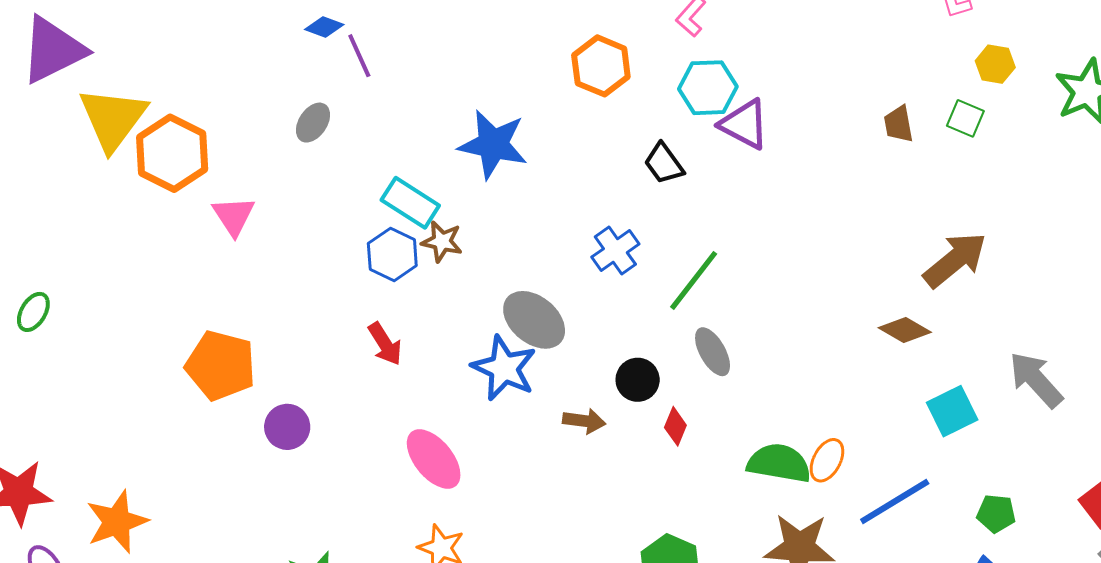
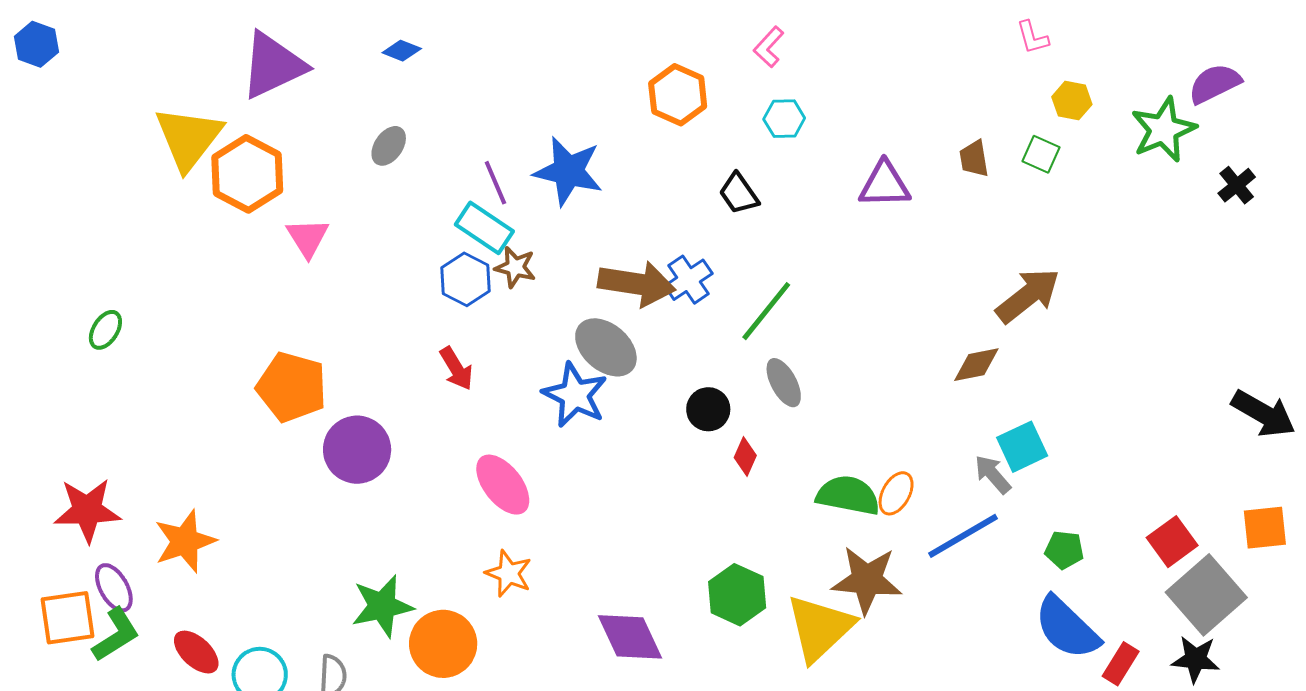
purple triangle: (53, 50) -> (273, 65), moved
purple line: (359, 56) -> (495, 183), moved
cyan hexagon: (708, 88) -> (784, 119), size x0.7
purple triangle: (744, 124) -> (885, 185), moved, turned -30
brown diamond: (905, 330) -> (976, 365), turned -42
gray arrow: (1036, 380) -> (993, 474), moved, size x0.7
brown arrow: (584, 421) -> (637, 284), moved, size x1.8
purple circle: (287, 427) -> (357, 450), size x1.5

